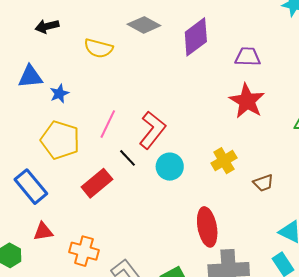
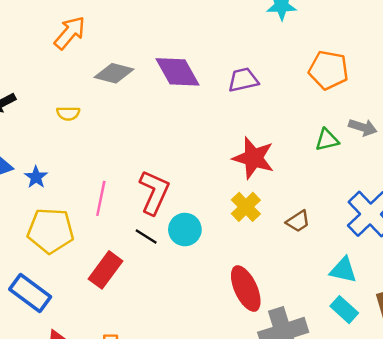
purple diamond: (196, 37) -> (177, 72), turned -69
yellow semicircle: (99, 48) -> (68, 113), size x0.7
red star: (247, 101) -> (253, 158), moved
black line: (127, 158) -> (146, 236), moved

